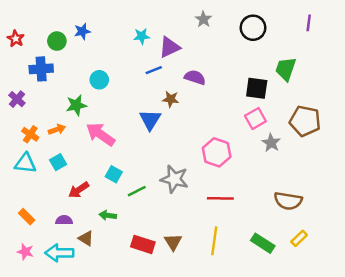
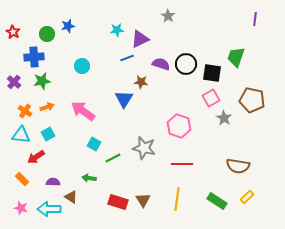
black circle: (253, 28) -> (186, 64), moved
green star: (76, 105) -> (42, 81), moved
red arrow: (79, 190) -> (36, 157), moved

